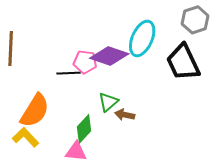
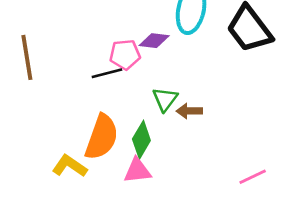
purple diamond: (109, 56) -> (154, 41), size x0.6
orange semicircle: (35, 111) -> (102, 137), moved

